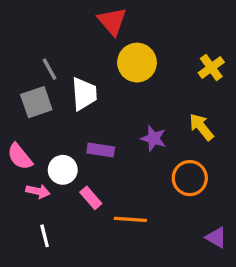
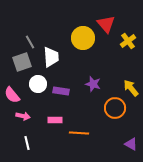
red triangle: (112, 21) -> (106, 24), moved
yellow arrow: (201, 127) -> (131, 88), moved
white circle: (63, 170) -> (38, 84), moved
pink rectangle: (91, 198) -> (55, 120), turned -48

